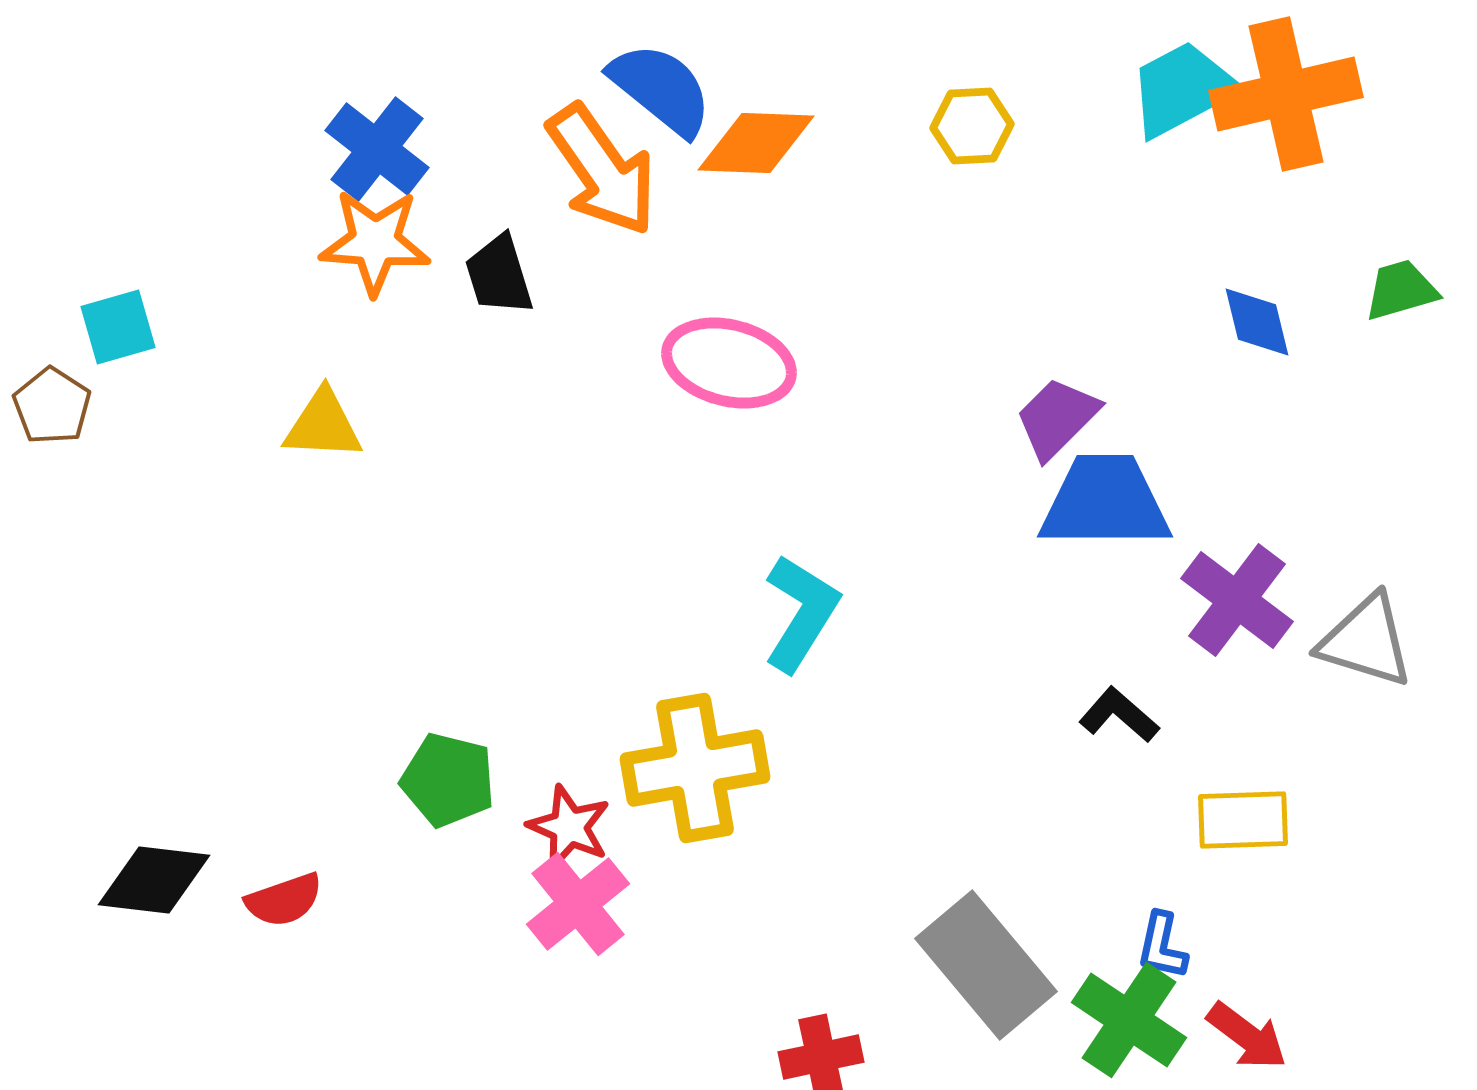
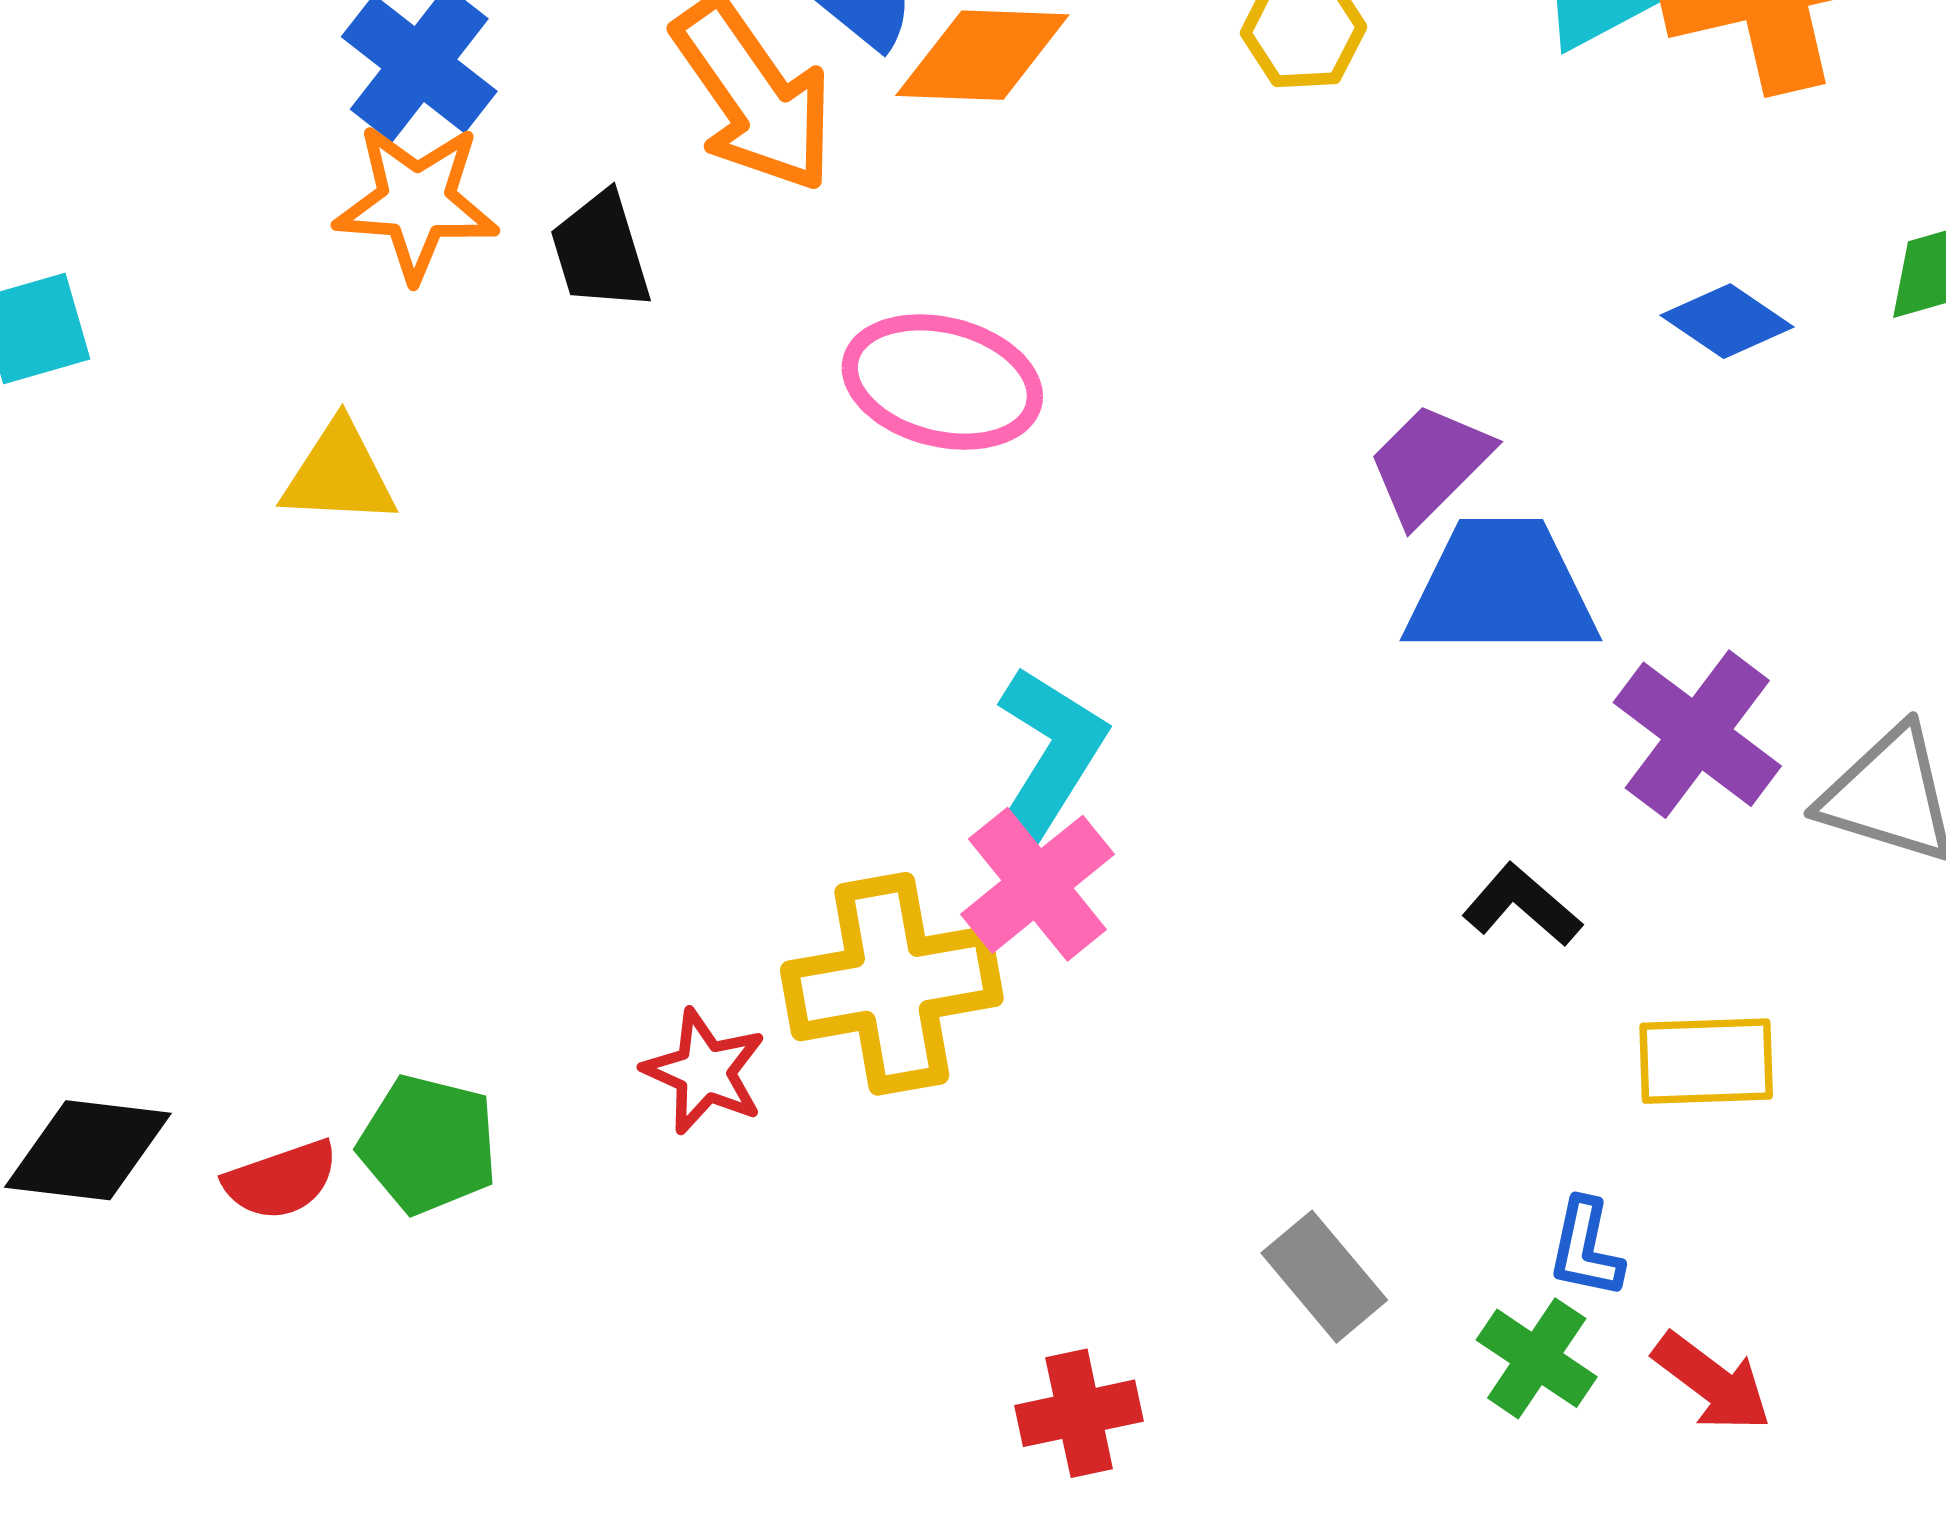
blue diamond: (1257, 322) -> (1727, 321), turned -42
green pentagon: (448, 780) -> (428, 1144), moved
pink cross: (578, 904) -> (1037, 884), moved
gray rectangle: (986, 965) -> (1324, 1277), size x0.6
green cross: (1129, 1020) -> (1537, 1358), size x0.7

